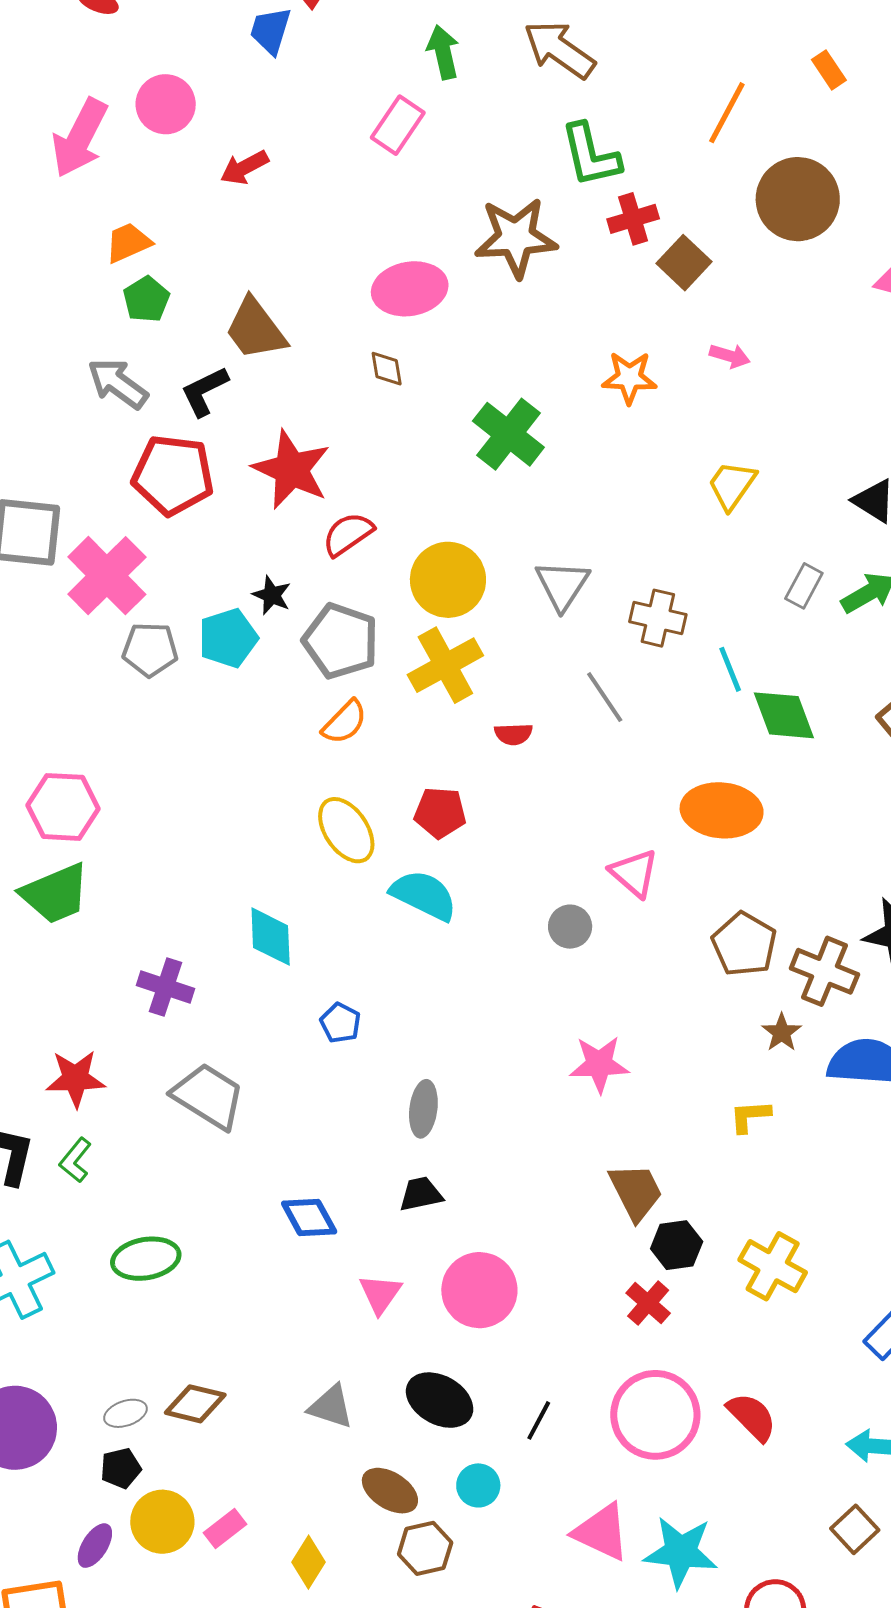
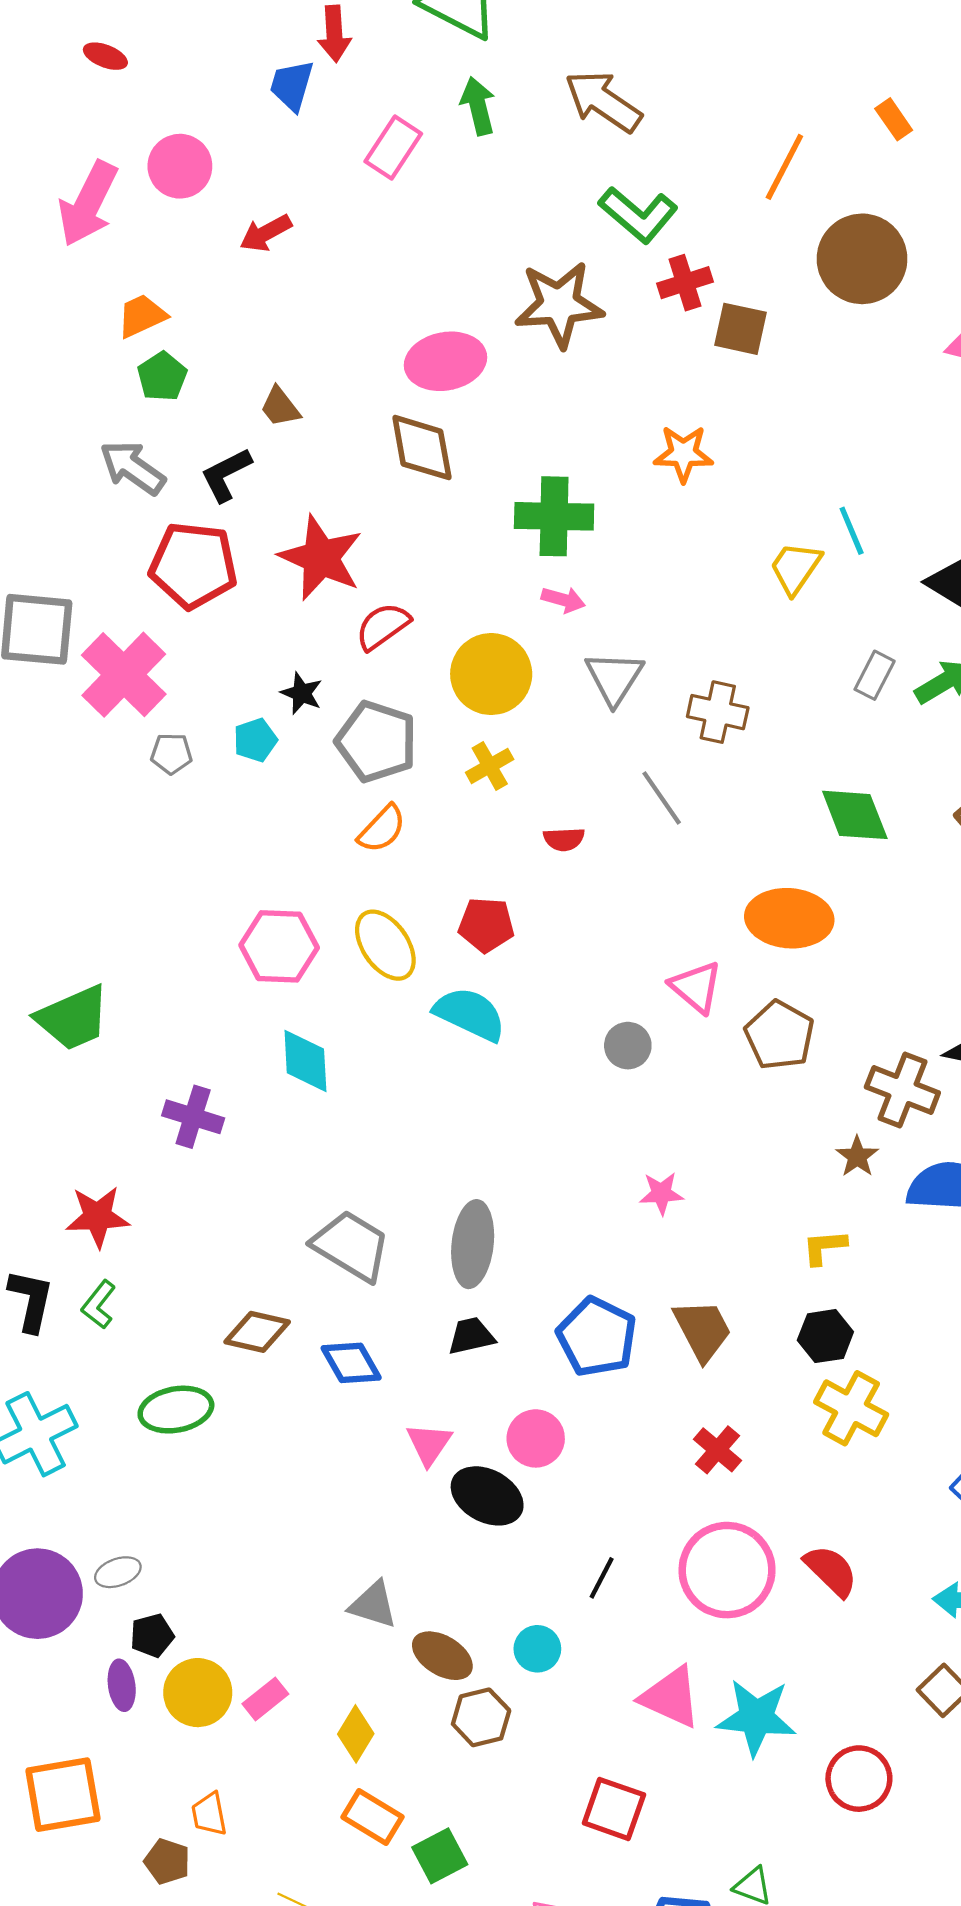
pink rectangle: (398, 125) -> (393, 148), moved
green L-shape: (591, 155) -> (638, 215), turned -36
brown square: (684, 263) -> (741, 329), turned -30
brown trapezoid: (256, 329) -> (280, 407), size x0.6
pink arrow: (730, 356) -> (563, 600), moved
brown diamond: (387, 369) -> (422, 448), size x1.8
green cross: (508, 434) -> (554, 516), turned -36
cyan pentagon: (228, 638) -> (255, 740), size x0.7
gray pentagon: (150, 650) -> (171, 754), size x0.7
yellow cross: (445, 665) -> (490, 766), size x0.6
cyan line: (730, 669) -> (852, 531), moved
pink hexagon: (63, 807) -> (279, 946), moved
brown pentagon: (744, 944) -> (780, 1035), moved
blue pentagon: (340, 1023) -> (597, 1337), moved, size x1.8
pink star: (599, 1064) -> (661, 1193), size x0.7
gray trapezoid: (208, 1096) -> (351, 1246), moved
gray ellipse: (423, 1109) -> (473, 1244), size x1.4
black hexagon: (677, 1245) -> (825, 1336), moved
pink circle: (479, 1290) -> (536, 1438), size x0.7
black ellipse: (440, 1400) -> (487, 1496), moved
brown diamond: (195, 1404) -> (257, 1332), moved
gray triangle: (331, 1407) -> (373, 1605), moved
gray ellipse: (125, 1413) -> (118, 1572), moved
purple ellipse: (95, 1546) -> (122, 1685), moved, turned -39

